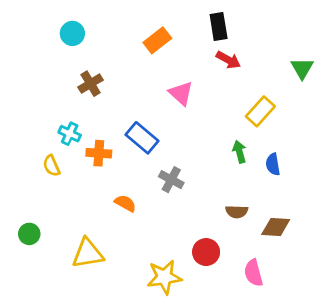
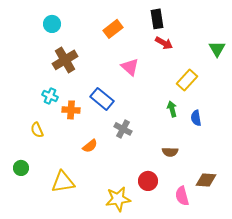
brown cross: (90, 84) -> (65, 60), size x1.4
yellow semicircle: (52, 166) -> (37, 130), moved
orange semicircle: (125, 203) -> (90, 146), turned 112
brown diamond: (276, 227) -> (206, 180), moved

